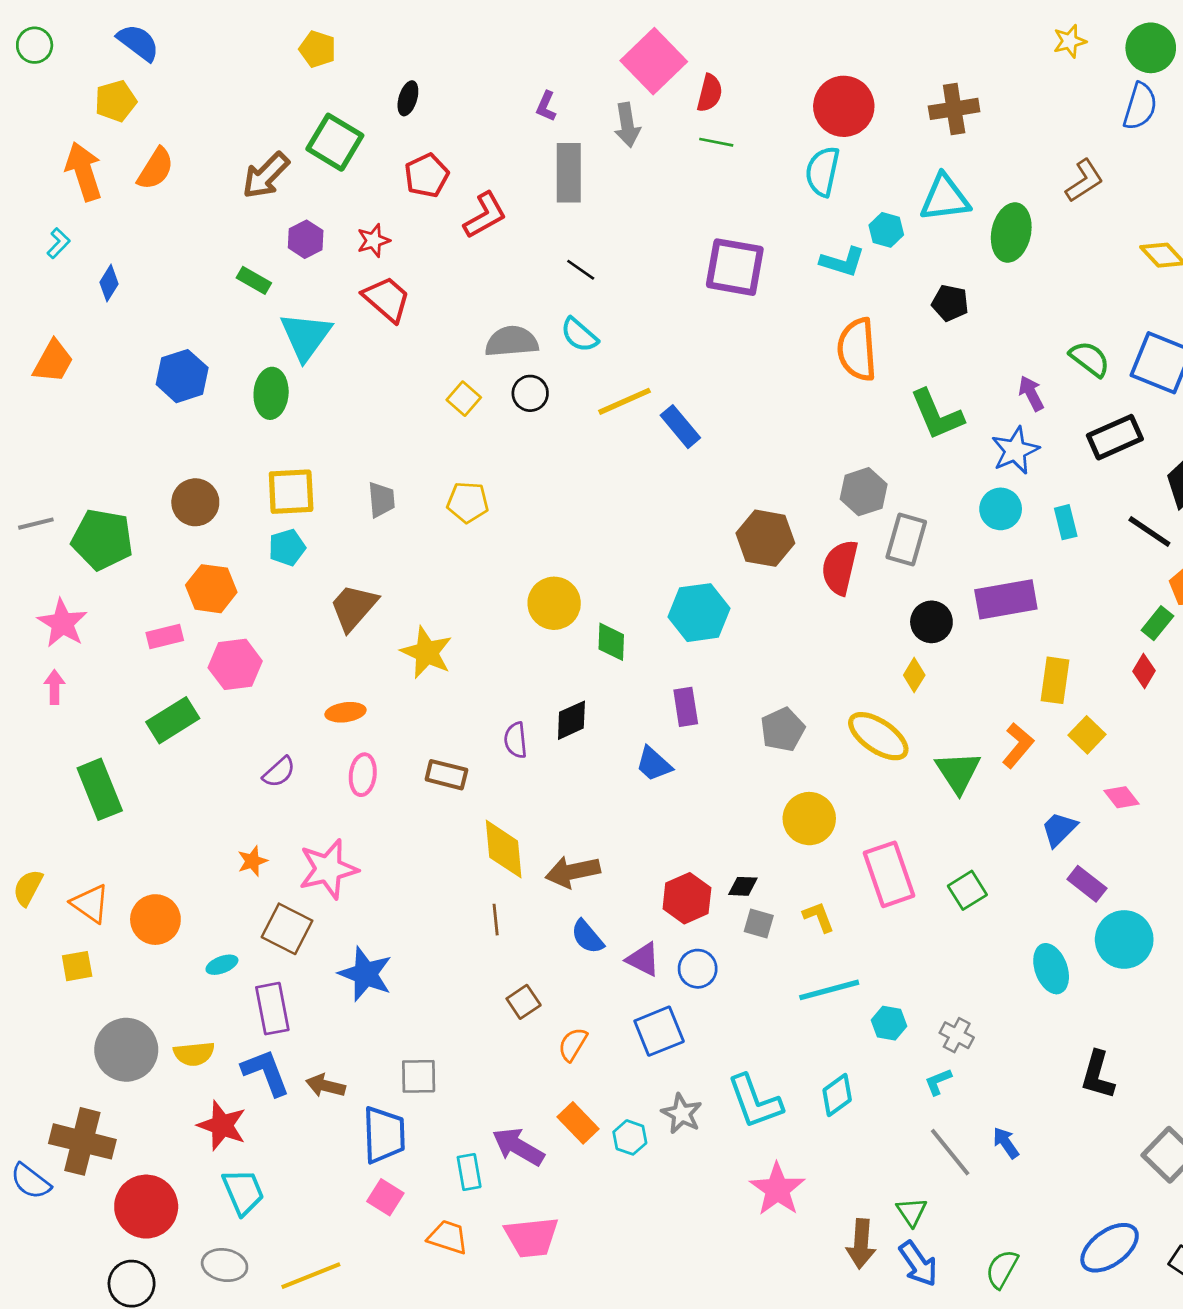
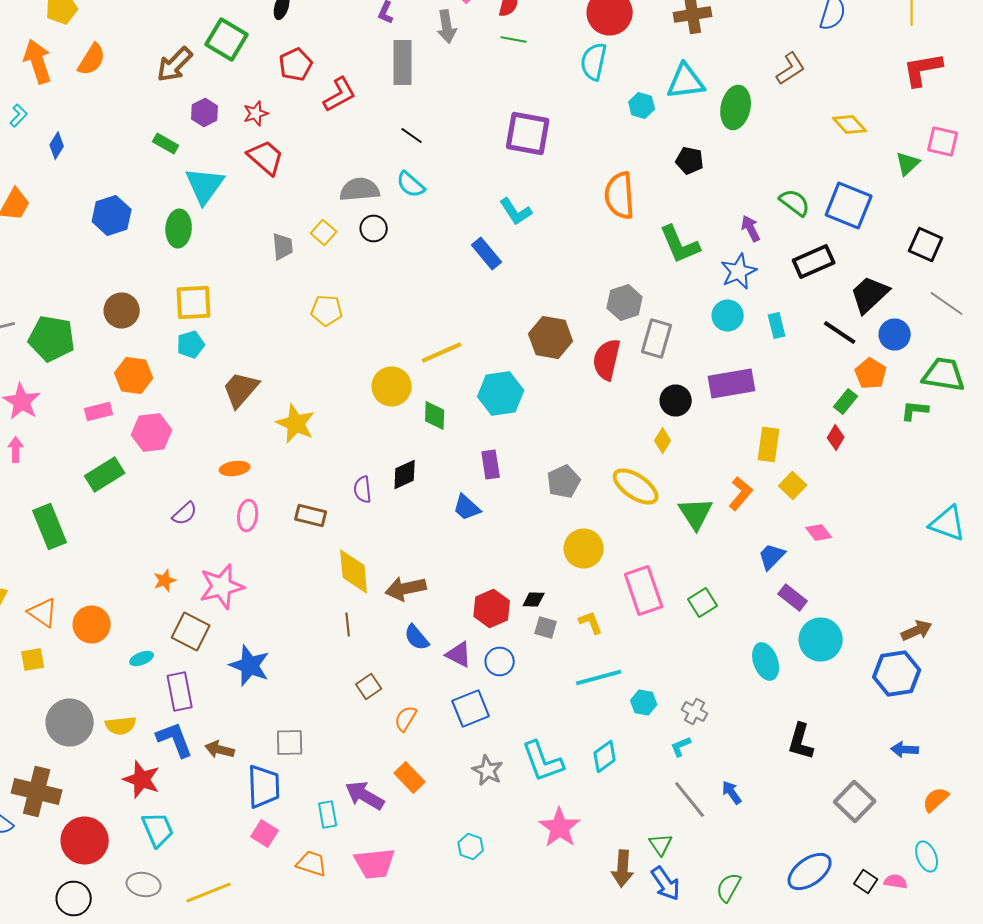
cyan L-shape: (842, 262) -> (516, 212), moved, turned 40
yellow line: (625, 401) -> (442, 352), moved
gray trapezoid: (381, 500) -> (283, 246), moved
cyan hexagon: (630, 1137) -> (471, 846), moved

